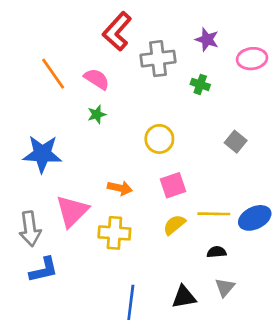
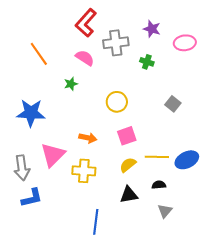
pink semicircle: (97, 79) -> (85, 58), moved
black triangle: (184, 297) -> (129, 195), moved

